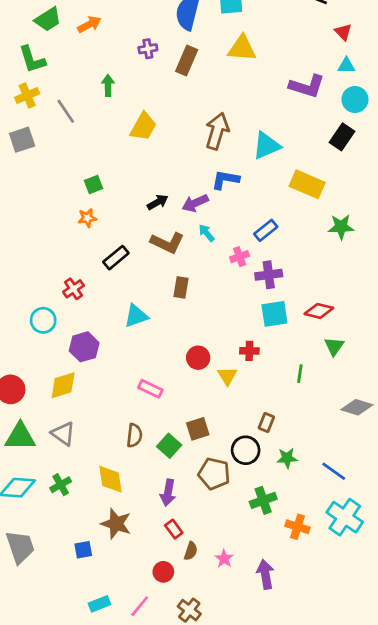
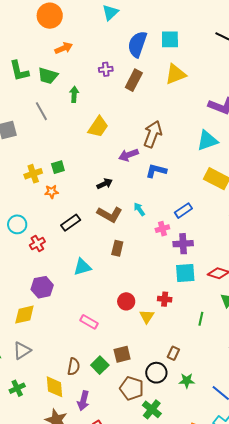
green trapezoid: (48, 19) -> (48, 76), moved, turned 45
yellow triangle: (242, 48) -> (176, 74), turned -30
yellow cross: (27, 95) -> (33, 174), moved
cyan triangle: (266, 146) -> (207, 141), moved
purple arrow: (195, 203) -> (128, 155), moved
cyan circle: (43, 320) -> (17, 224), moved
gray triangle: (63, 434) -> (22, 350), turned 48
brown semicircle: (134, 435) -> (74, 367), moved
purple arrow: (168, 493) -> (83, 401), moved
green cross: (263, 500) -> (152, 409), moved, turned -36

